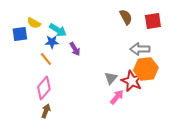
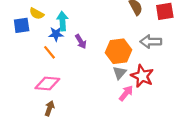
cyan arrow: (58, 30) -> (62, 21), turned -126
orange hexagon: (146, 69) -> (118, 51), moved
pink diamond: (44, 88) -> (47, 84), turned 55

